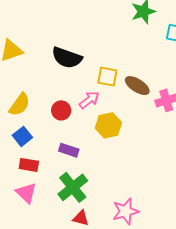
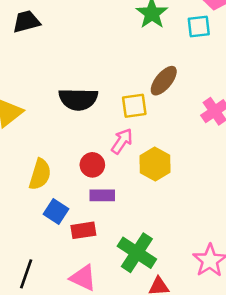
brown ellipse: (137, 86) -> (164, 81), moved, turned -65
purple rectangle: (69, 150) -> (102, 195), moved
red rectangle: (29, 165) -> (83, 230), moved

